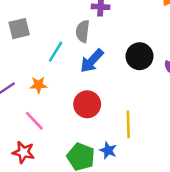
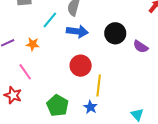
blue arrow: (92, 61) -> (77, 31), turned -135
red circle: (87, 104) -> (81, 66), moved
blue star: (108, 150) -> (90, 107), moved

